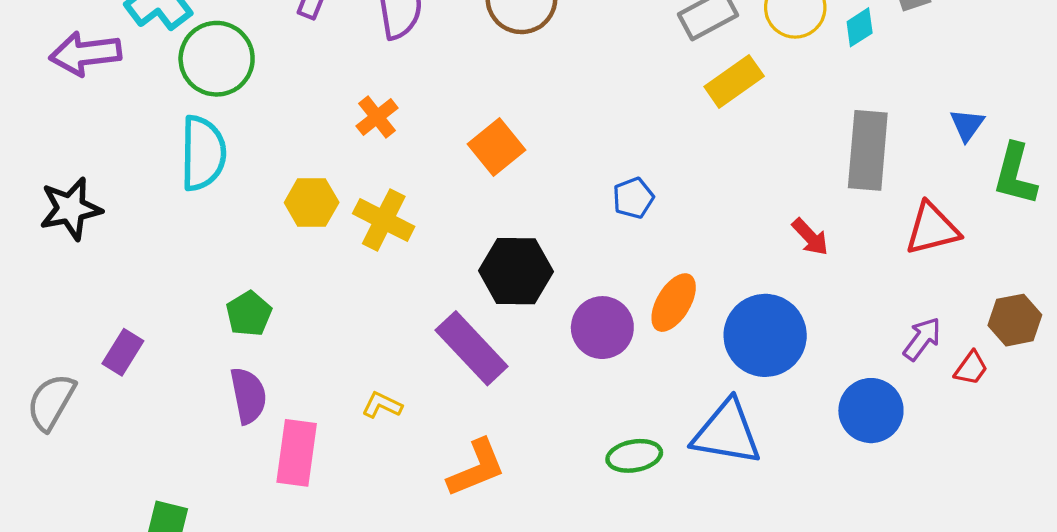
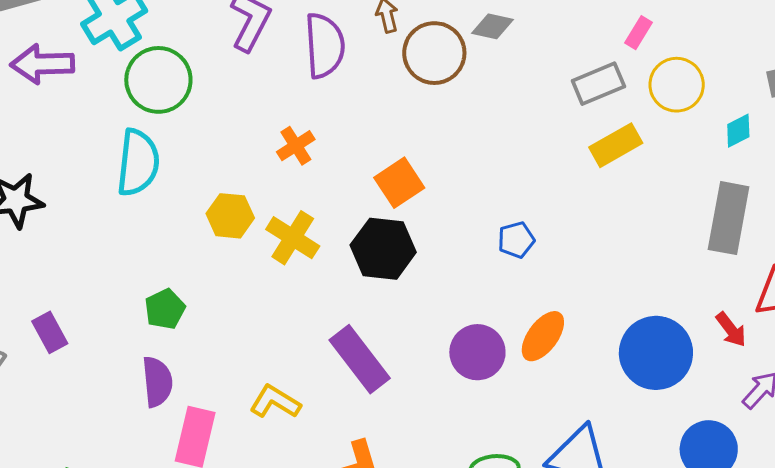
cyan diamond: (860, 27) -> (738, 131), moved
red arrow: (810, 237) -> (731, 330), moved
black hexagon: (516, 271) -> (383, 249), moved
blue circle: (765, 335) -> (656, 353), moved
purple rectangle: (123, 352) -> (50, 332), turned -66
yellow L-shape: (382, 405) -> (275, 402), size x1.4

